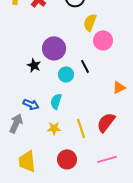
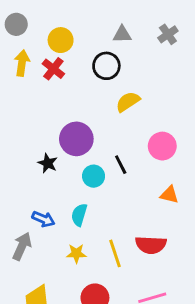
yellow semicircle: (90, 22) -> (128, 102), turned 36
pink circle: (103, 40) -> (162, 146), moved
orange triangle: (119, 87) -> (169, 195), turned 40
red semicircle: (106, 122) -> (151, 245), turned -125

